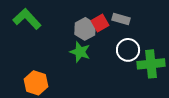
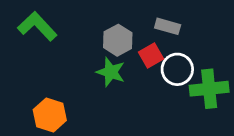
red square: (100, 23) -> (151, 55), moved

